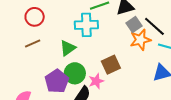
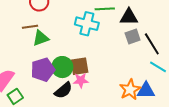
orange star: (140, 40) -> (130, 90), moved, turned -30
green triangle: (68, 48) -> (41, 38), moved
brown square: (111, 65) -> (79, 66), moved

